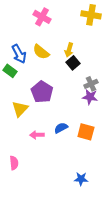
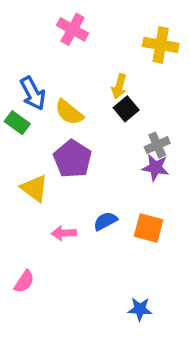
yellow cross: (91, 15) -> (161, 45), moved
yellow semicircle: (41, 52) -> (69, 112), moved
yellow triangle: (20, 109) -> (35, 188), turned -36
pink semicircle: (14, 163) -> (24, 282), turned 40

